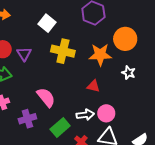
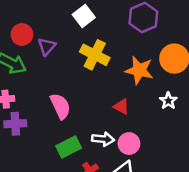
purple cross: (27, 119) -> (15, 124), moved

